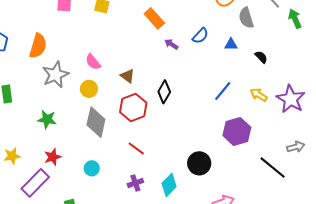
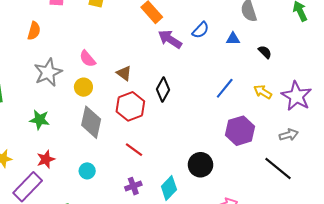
purple arrow: (171, 44) -> (170, 39), size x1.6
orange semicircle: (38, 46) -> (34, 31), moved, size x0.7
gray arrow: (296, 147) -> (289, 135), moved

